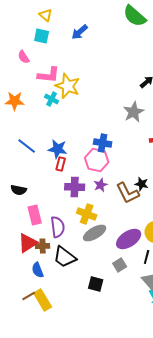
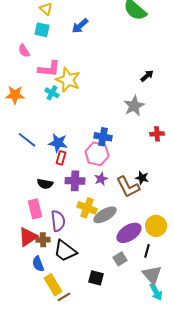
black semicircle: (19, 190) -> (45, 184), moved
gray ellipse: (95, 233) -> (105, 215), moved
brown line: (29, 296) -> (64, 297), moved
yellow rectangle: (43, 300) -> (53, 285), moved

